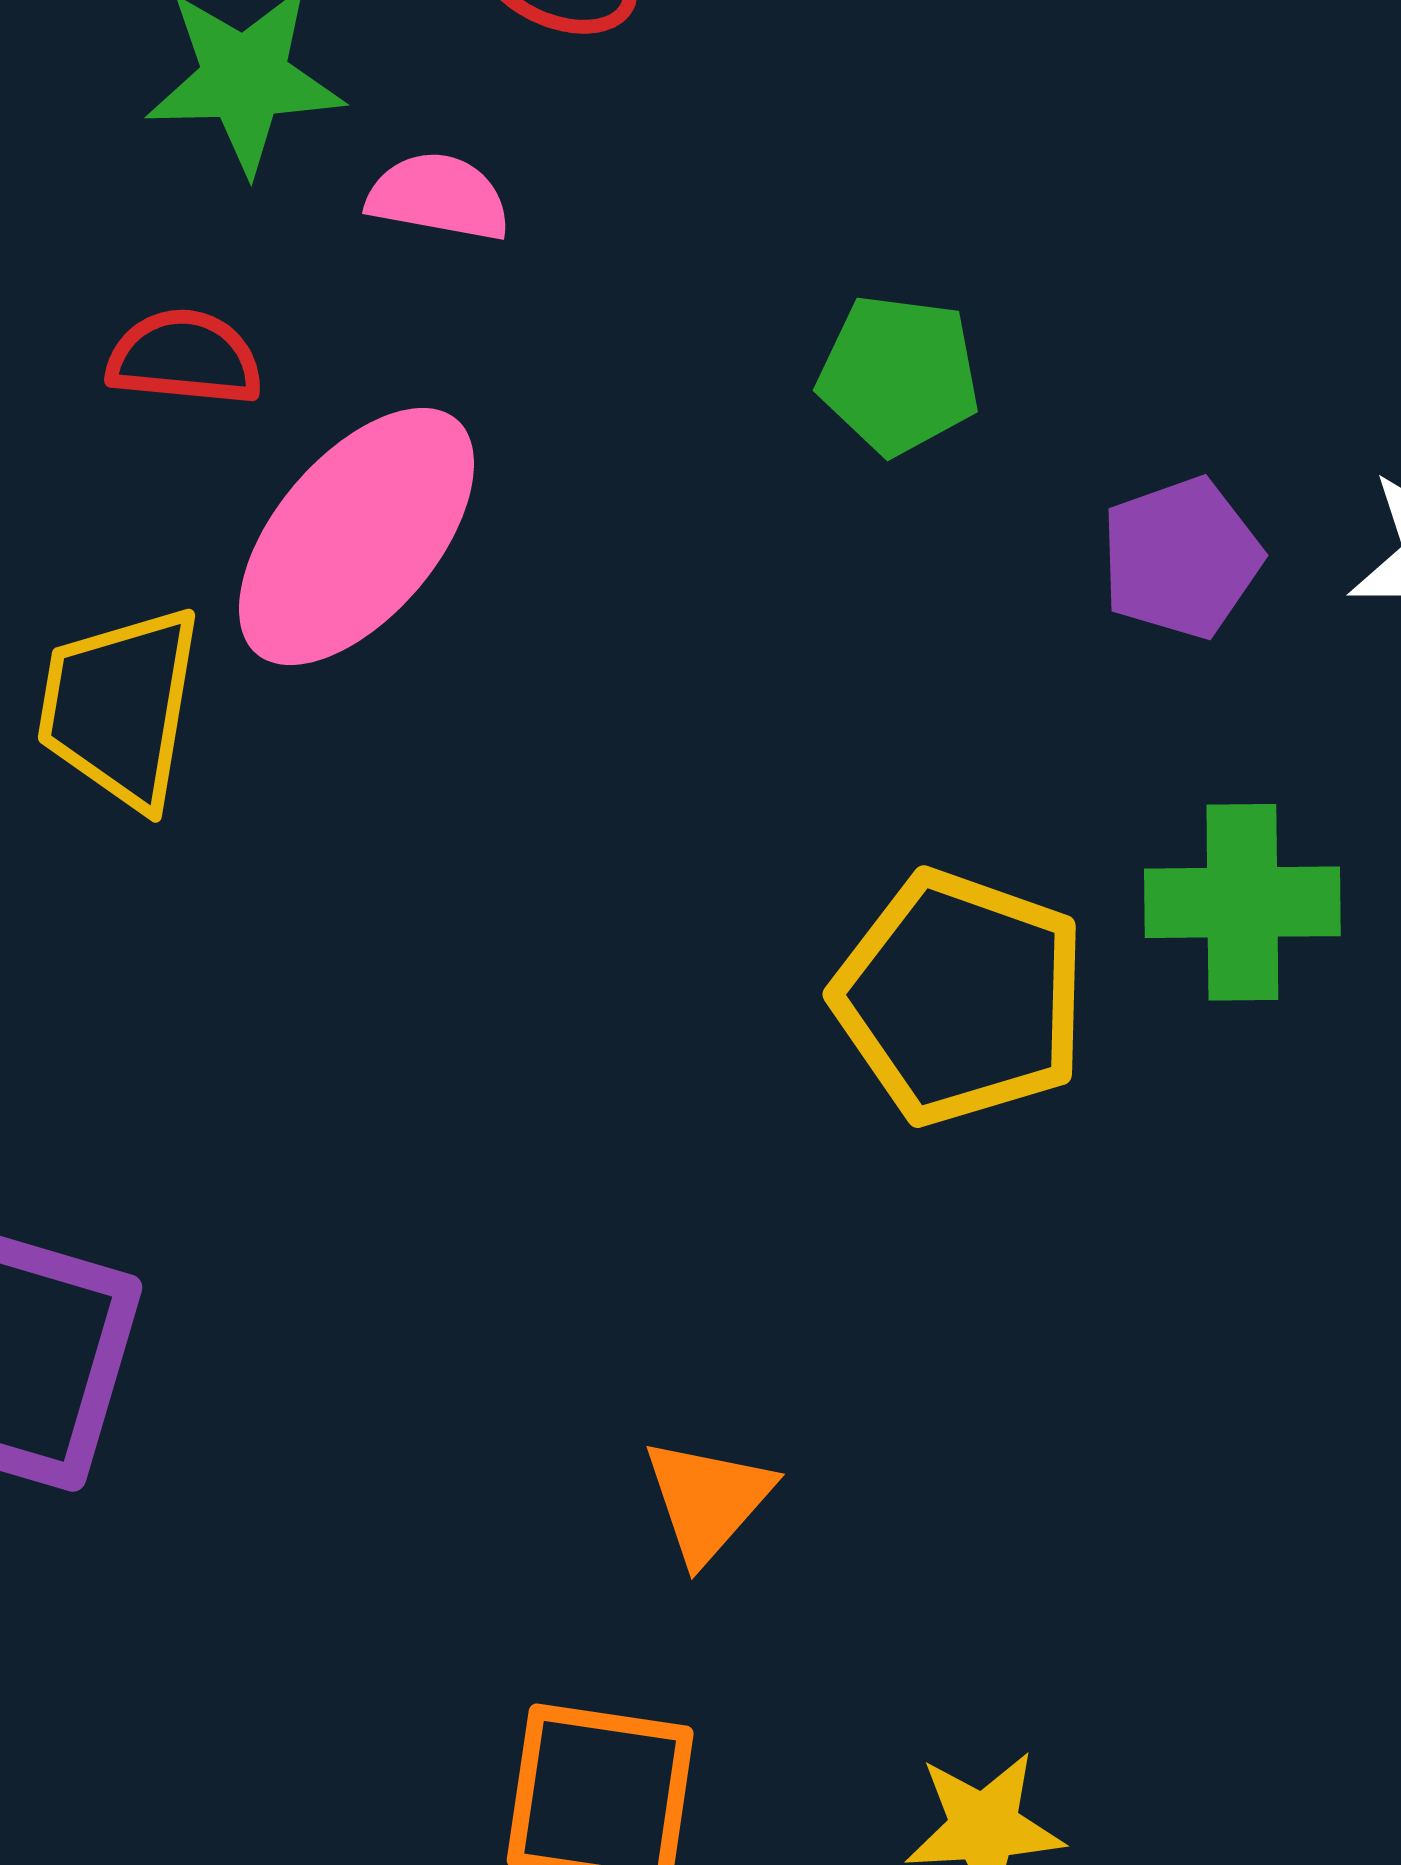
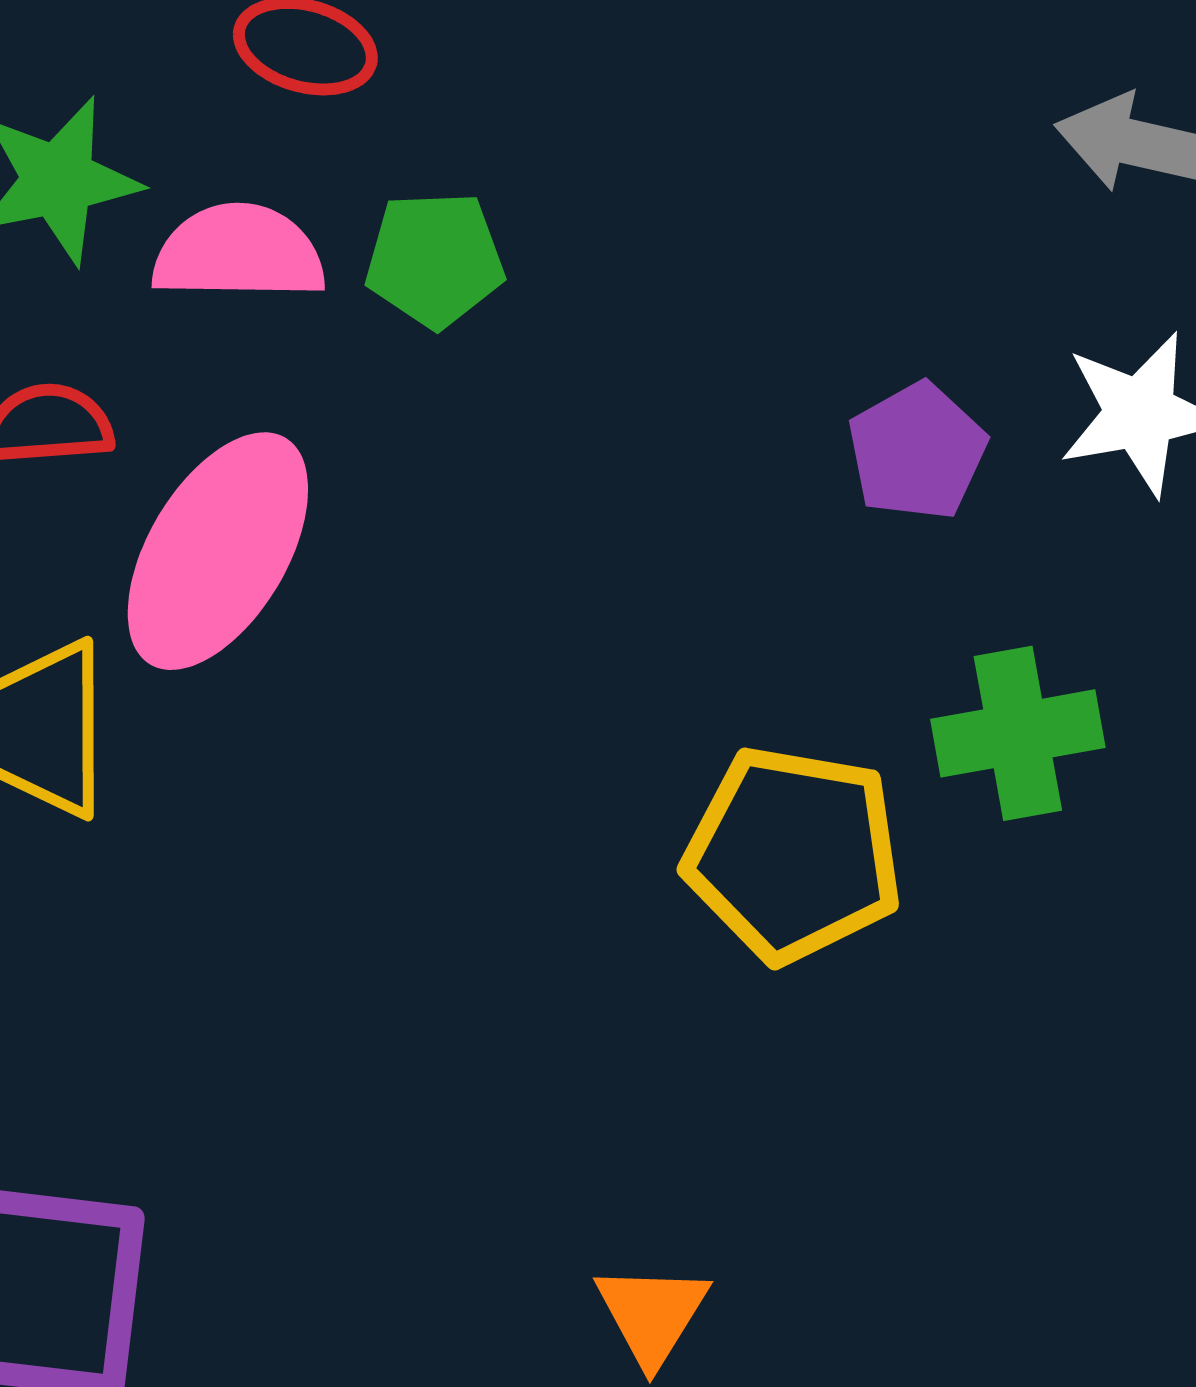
pink semicircle: (439, 197) -> (239, 253), size x1.4
green pentagon: (899, 375) -> (435, 260), moved

